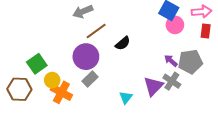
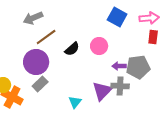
pink circle: (175, 25) -> (99, 46), moved
purple arrow: (171, 61) -> (119, 66), turned -40
gray cross: (172, 81) -> (120, 86), turned -30

